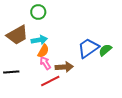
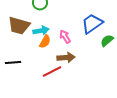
brown trapezoid: (17, 35) -> (19, 26), turned 45
blue trapezoid: (88, 48) -> (92, 24), moved
pink arrow: (45, 63) -> (65, 37), moved

